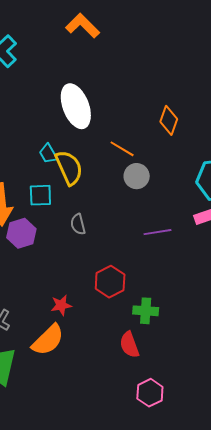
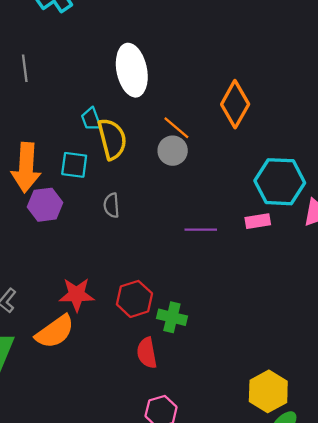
orange diamond: (169, 120) -> (235, 104), size x1.4
gray circle: (137, 176) -> (173, 151), moved
red hexagon: (110, 282) -> (134, 299), moved
red star: (61, 305) -> (77, 295), size x1.4

